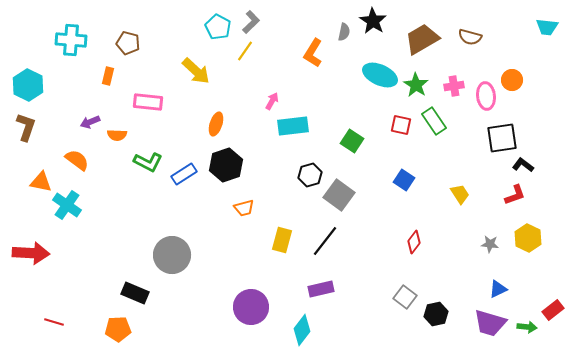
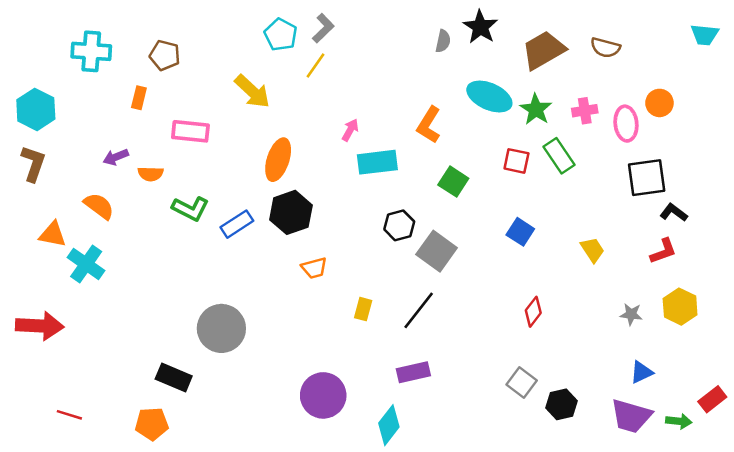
orange L-shape: (313, 53) -> (429, 125), moved
orange ellipse: (216, 124) -> (278, 160), size x1.4
yellow rectangle: (282, 240) -> (363, 309), size x0.7

